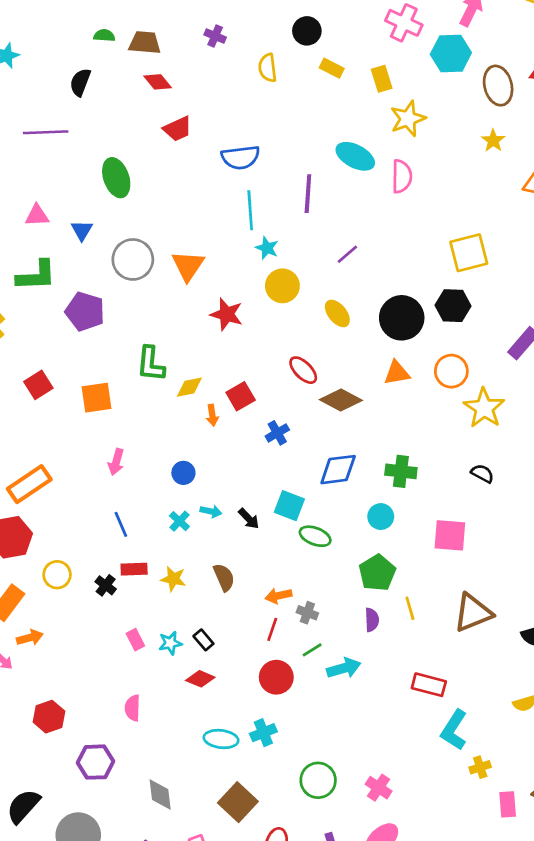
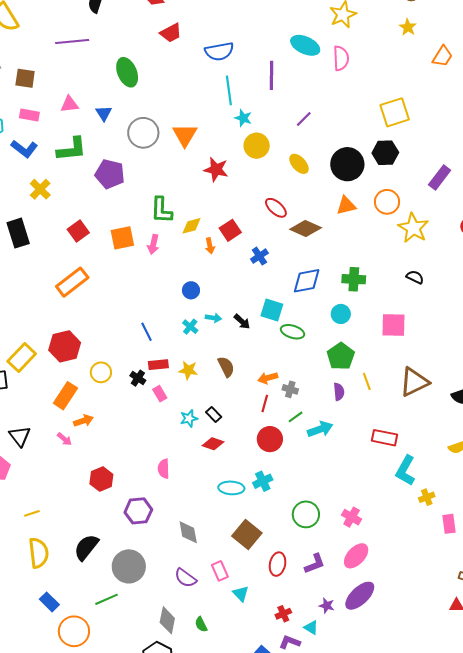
pink arrow: (116, 462) -> (153, 244), moved
orange rectangle: (29, 484) -> (72, 282), moved
pink rectangle: (135, 640) -> (160, 394), moved

